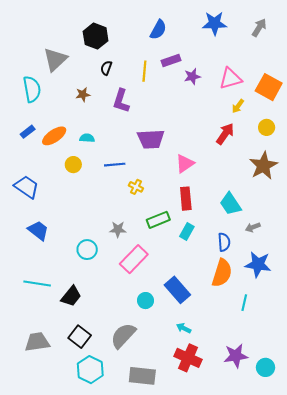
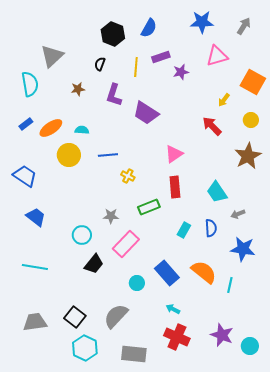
black hexagon: (96, 36) -> (113, 34), moved
pink triangle: (230, 79) -> (217, 56), moved
red arrow: (225, 134) -> (212, 126), turned -80
purple trapezoid: (151, 139) -> (146, 113), moved, turned 36
yellow circle: (73, 165) -> (69, 155), size x1.5
cyan rectangle: (187, 231) -> (184, 230), moved
orange semicircle: (222, 273) -> (204, 272), moved, turned -68
black trapezoid: (71, 296) -> (94, 264), moved
purple star: (236, 356) -> (222, 335), turned 30

